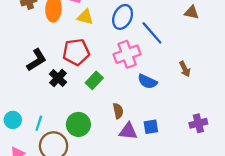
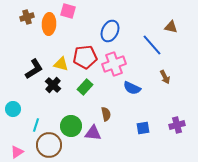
yellow triangle: (85, 17) -> (61, 64), moved
blue line: (152, 33) -> (152, 45), moved
red pentagon: (76, 52) -> (85, 57), moved
cyan circle: (13, 120) -> (13, 109), moved
blue square: (151, 127) -> (143, 128), moved
purple triangle: (128, 131) -> (93, 133), moved

